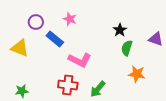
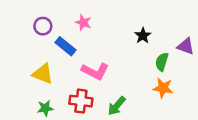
yellow triangle: (20, 48) -> (43, 74), moved
green semicircle: (127, 48) -> (162, 62), moved
green star: (22, 91) -> (45, 108), moved

